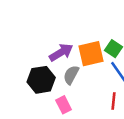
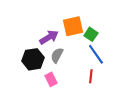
orange square: (91, 54) -> (73, 26), moved

